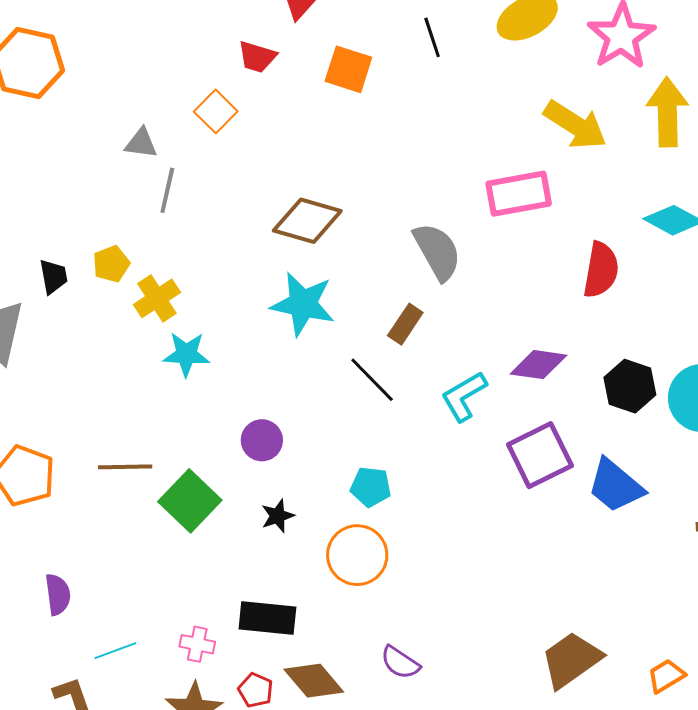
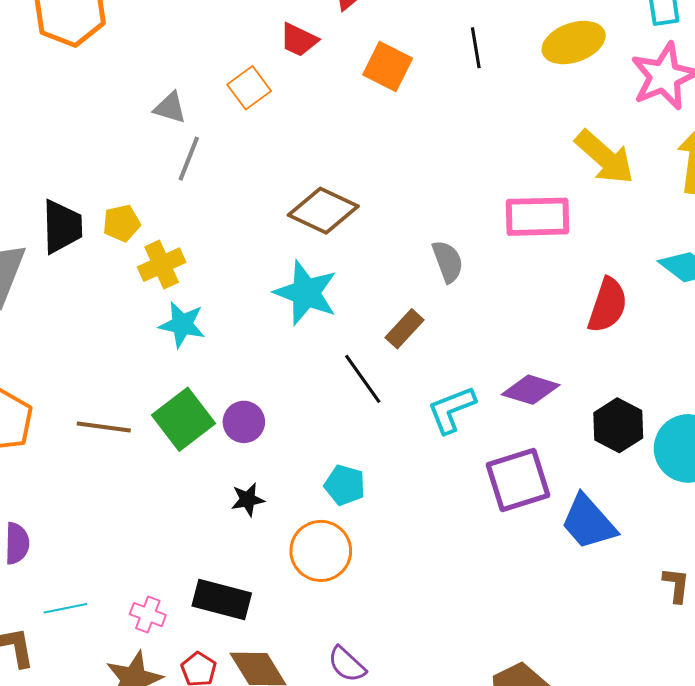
gray semicircle: (437, 251) -> (448, 261), size x0.7
black trapezoid: (53, 276) -> (62, 227), size x1.5
green square: (190, 501) -> (183, 419), moved

